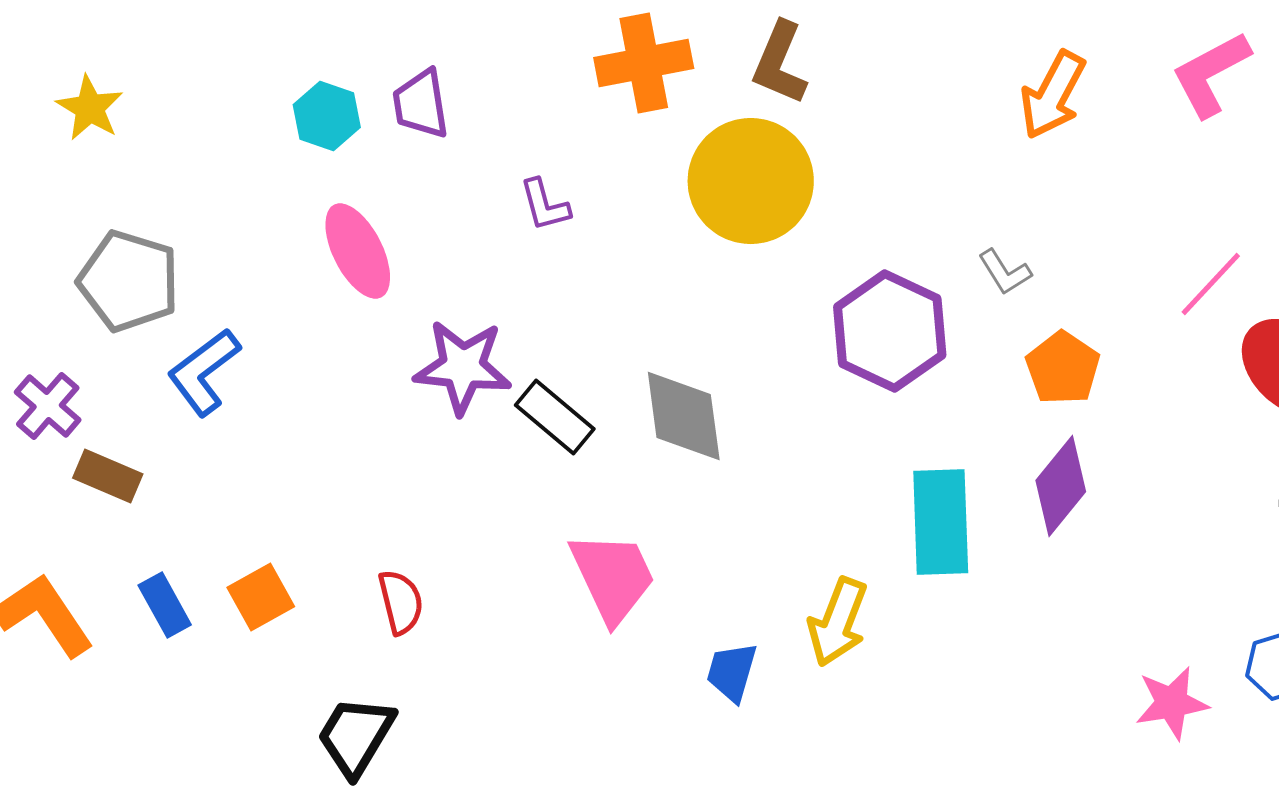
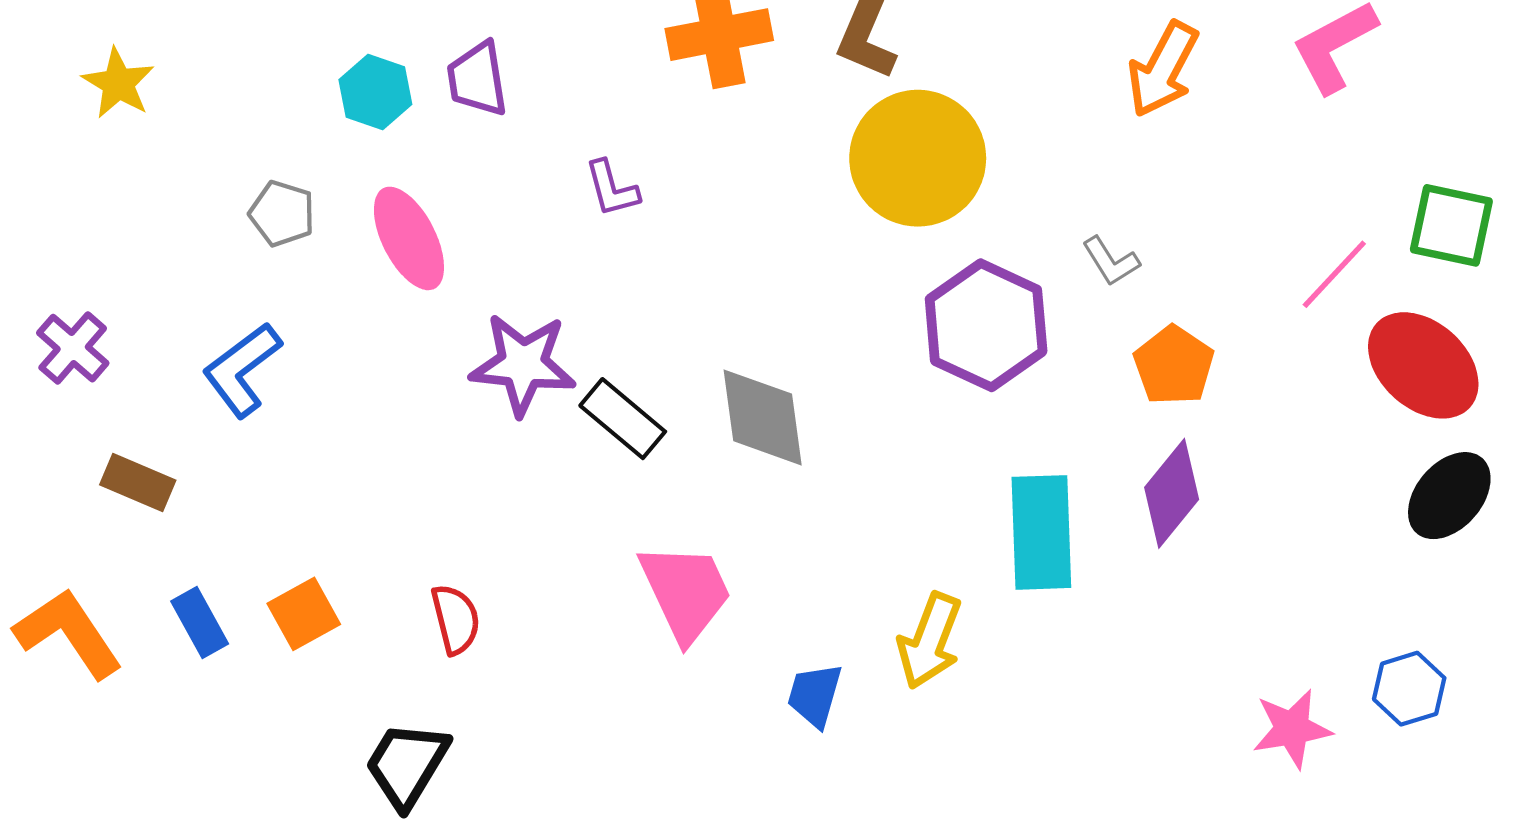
yellow circle: (751, 181) -> (918, 158), moved
gray pentagon: (129, 281) -> (282, 214), moved, size x0.6
purple cross: (48, 406) -> (73, 348), moved

